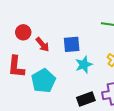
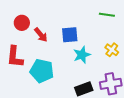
cyan pentagon: (43, 81) -> (42, 71), turned -30

